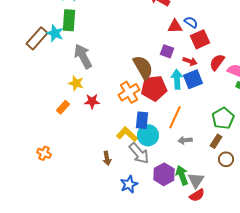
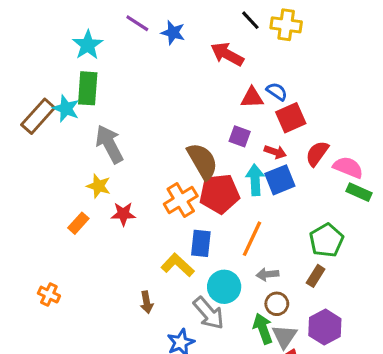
cyan circle: (148, 135) -> (224, 287), moved
gray arrow: (139, 153) -> (209, 313), moved
brown circle: (226, 159) -> (277, 304), moved
purple hexagon: (164, 174) -> (325, 327), moved

